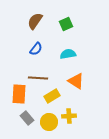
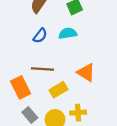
cyan semicircle: (68, 54) -> (68, 33), moved
orange rectangle: (19, 94) -> (21, 87), turned -30

